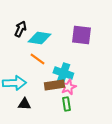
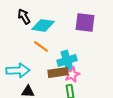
black arrow: (20, 29) -> (24, 16), turned -56
cyan cross: (63, 73) -> (67, 60), turned -36

